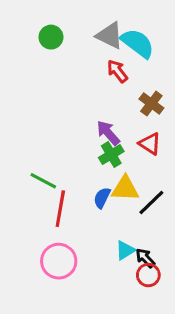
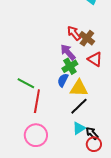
red arrow: (117, 71) -> (74, 33), moved
brown cross: (151, 104) -> (87, 38), moved
blue semicircle: (102, 198) -> (63, 80), moved
black line: (151, 202) -> (79, 106), moved

